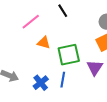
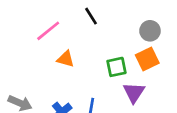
green square: (69, 55) -> (117, 67), moved, size x0.7

